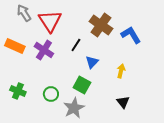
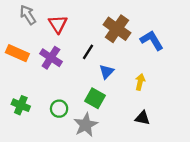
red triangle: (50, 21) -> (58, 24), size x0.7
black triangle: (123, 102) -> (142, 118), turned -40

